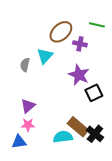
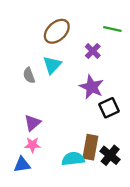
brown ellipse: (61, 32) -> (57, 31), moved
purple cross: (80, 44) -> (93, 51), turned 32
gray semicircle: (25, 65) -> (29, 75), turned -32
brown rectangle: (78, 127) -> (90, 147), turned 60

